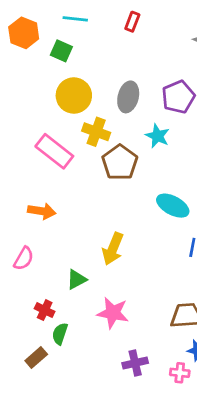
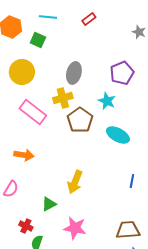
red rectangle: (132, 22) -> (89, 19), turned 32
yellow circle: (74, 96) -> (22, 72), moved
gray ellipse: (128, 97) -> (74, 73), moved
yellow cross: (96, 132) -> (63, 98), turned -36
cyan ellipse: (173, 206) -> (118, 135), moved

